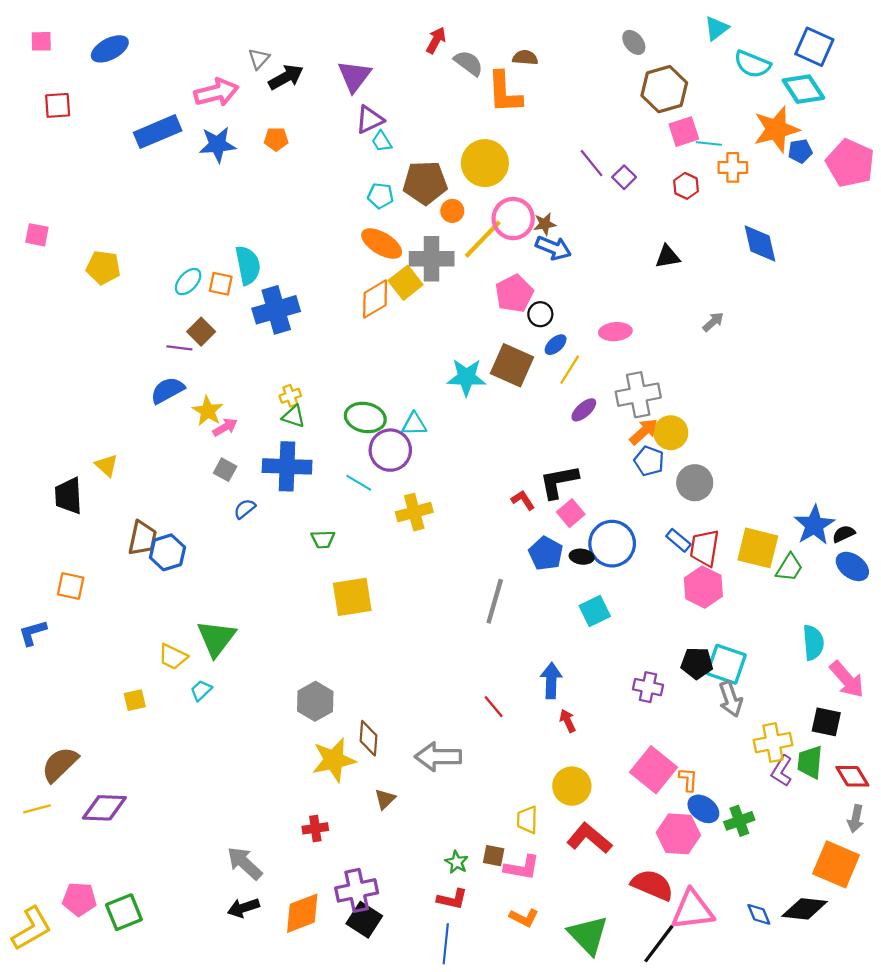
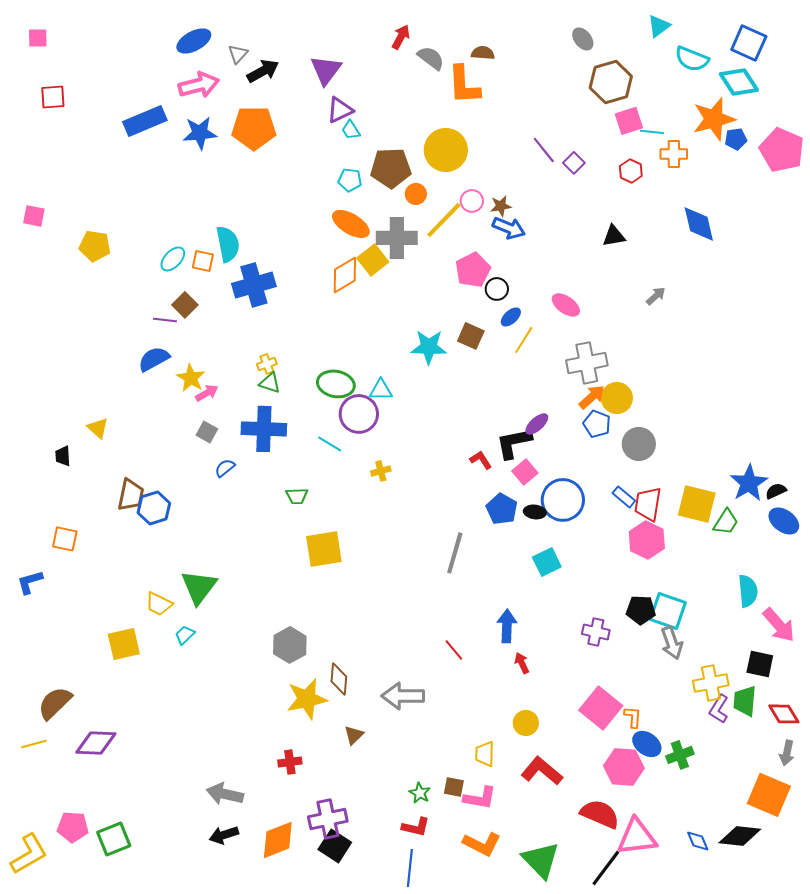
blue ellipse: (110, 49) -> (194, 41), moved
orange pentagon: (276, 139) -> (254, 128), size x2.0
pink circle: (513, 219) -> (472, 201), size x0.6
pink ellipse: (615, 332) -> (566, 305), turned 40
brown square: (512, 365) -> (471, 336), size x0.7
purple ellipse: (584, 410) -> (537, 424), moved
black trapezoid: (68, 496) -> (63, 456), size x0.6
yellow cross: (414, 512) -> (381, 471), size x0.6
yellow square: (135, 700) -> (124, 644), size x1.6
yellow circle: (572, 786) -> (526, 723), size x0.7
gray arrow: (245, 863) -> (225, 794), turned -30
orange L-shape: (524, 918) -> (482, 844), size x1.4

